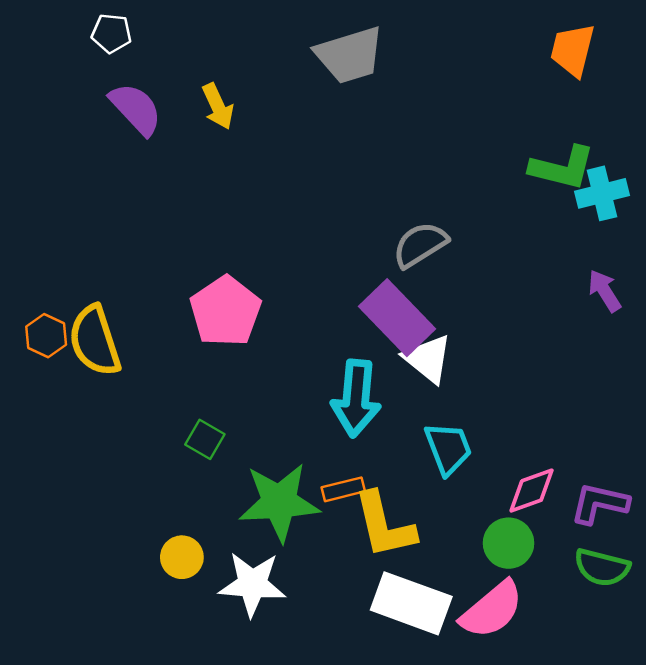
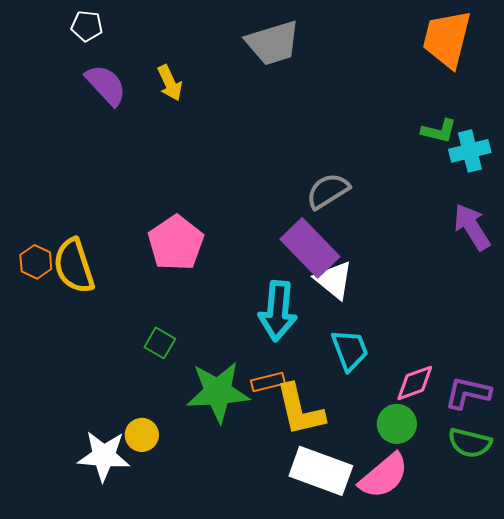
orange trapezoid: (573, 50) -> (447, 39), size x1.4
green L-shape: (562, 168) -> (439, 131), size x0.7
purple arrow: (605, 291) -> (472, 227), size x1.4
white star: (252, 584) -> (104, 456), moved

